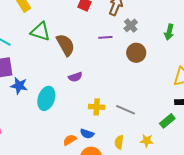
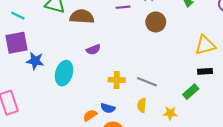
brown semicircle: (66, 45) -> (82, 17), turned -55
yellow semicircle: (119, 142) -> (142, 105), moved

